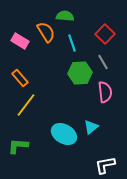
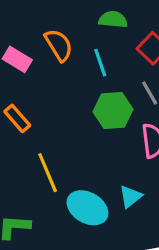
green semicircle: (65, 16) -> (113, 20), moved
yellow line: (26, 105) -> (48, 173), moved, turned -60

